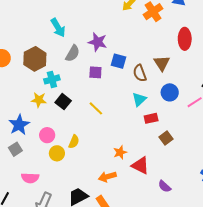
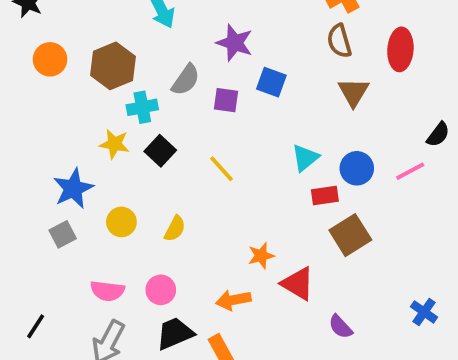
gray semicircle: (73, 53) -> (186, 80), moved
brown semicircle: (140, 73) -> (339, 41), moved
blue circle: (170, 92) -> (357, 168), moved
pink circle: (47, 135) -> (161, 290), moved
brown square: (166, 138) -> (350, 235), size x1.5
yellow circle: (57, 153) -> (121, 222), moved
pink semicircle: (30, 178) -> (107, 291), moved

